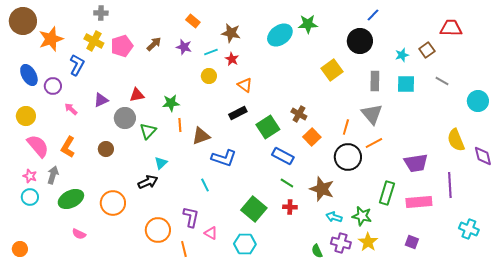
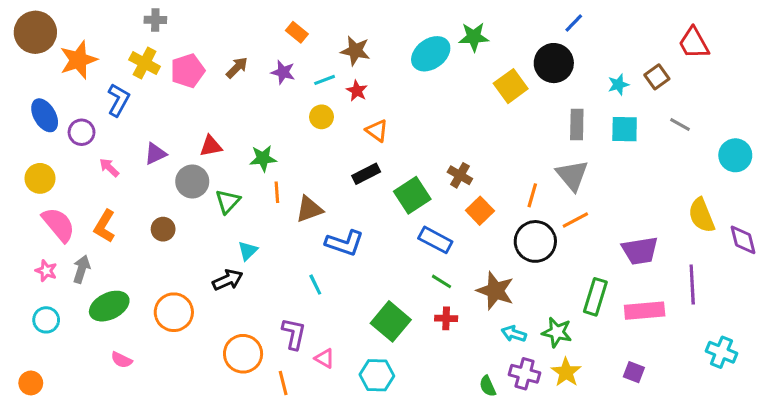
red trapezoid: (451, 28) -> (694, 43), turned -120
yellow square: (332, 70) -> (511, 86), moved
cyan circle: (30, 197) -> (46, 320), moved

